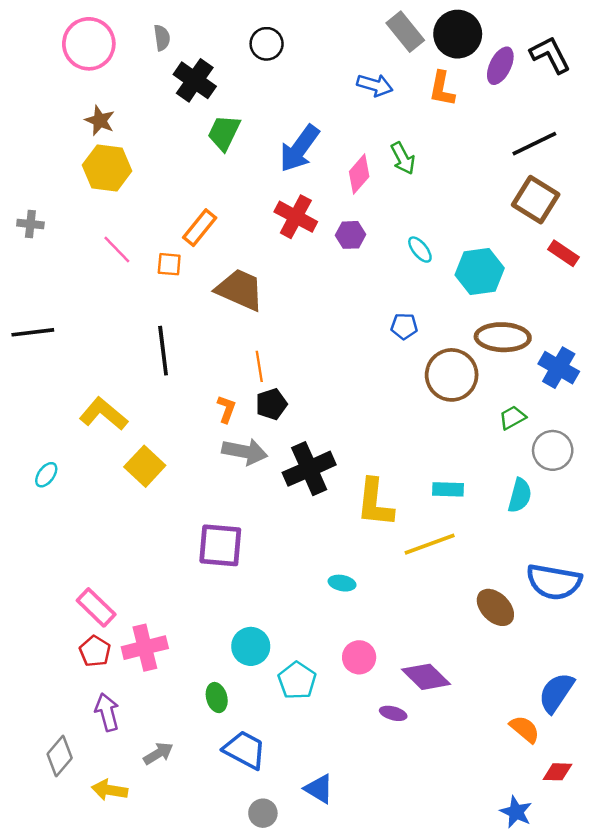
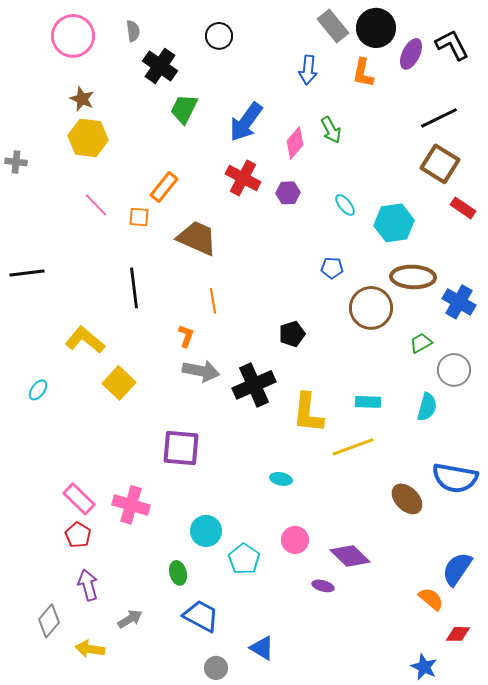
blue arrow: (375, 85) -> (308, 70), turned 80
gray cross: (30, 224) -> (16, 162), moved
black pentagon: (271, 404) -> (292, 334), moved
pink cross: (145, 648) -> (131, 505), moved, turned 30

